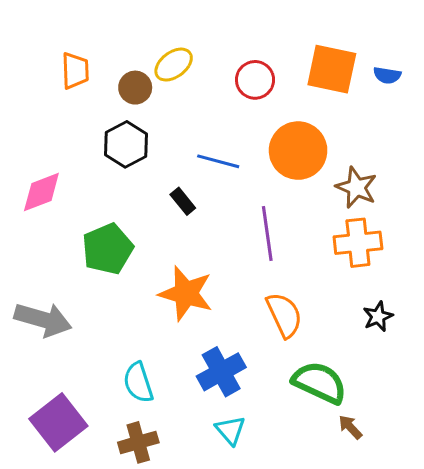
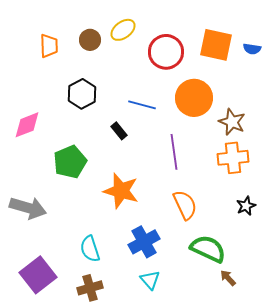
yellow ellipse: (174, 65) -> (123, 30), moved
red circle: (255, 80) -> (166, 52), size x1.4
brown circle: (135, 88) -> (90, 40), moved

